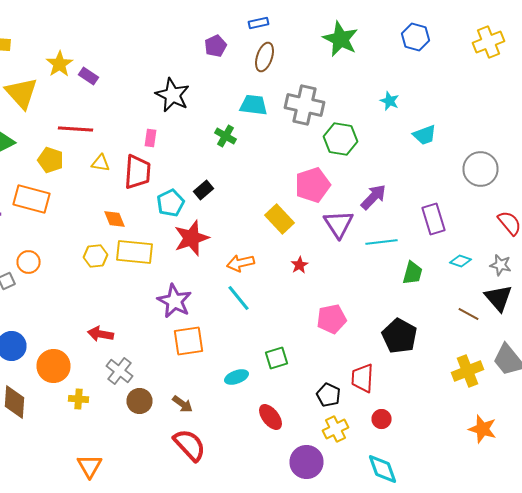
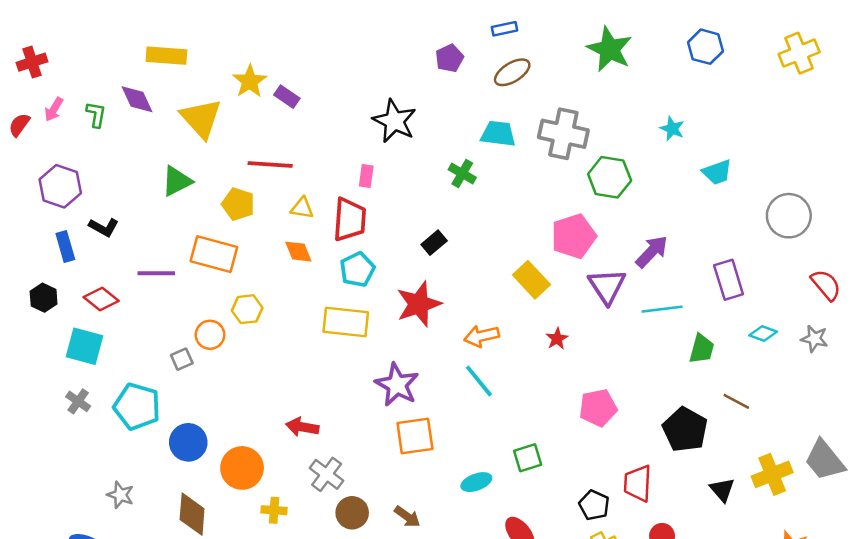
brown ellipse: (264, 57) -> (512, 72), turned 40
cyan pentagon: (170, 203) -> (357, 269), moved
orange diamond: (114, 219) -> (298, 252), moved
yellow hexagon: (96, 256) -> (247, 309), moved
black triangle: (498, 298) -> (722, 490), moved, size x0.7
brown line: (468, 314) -> (736, 401), moved

